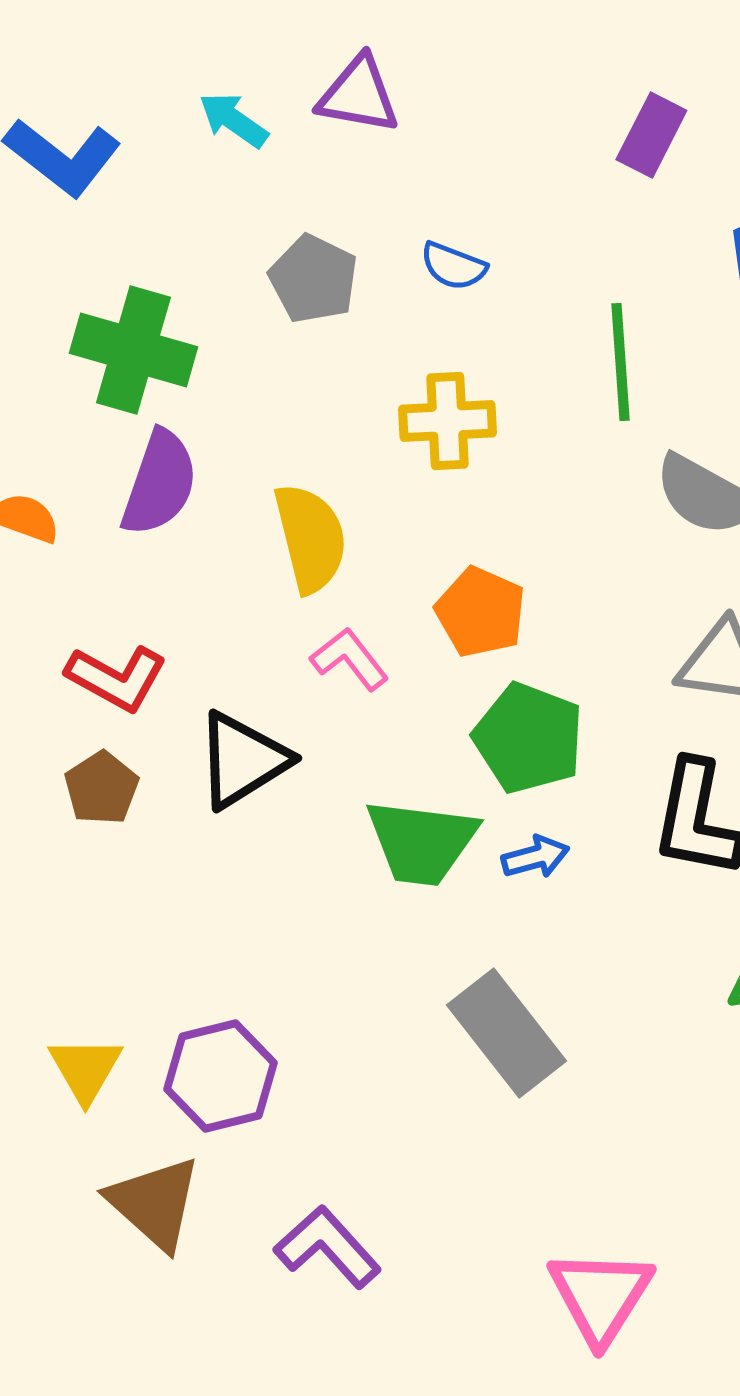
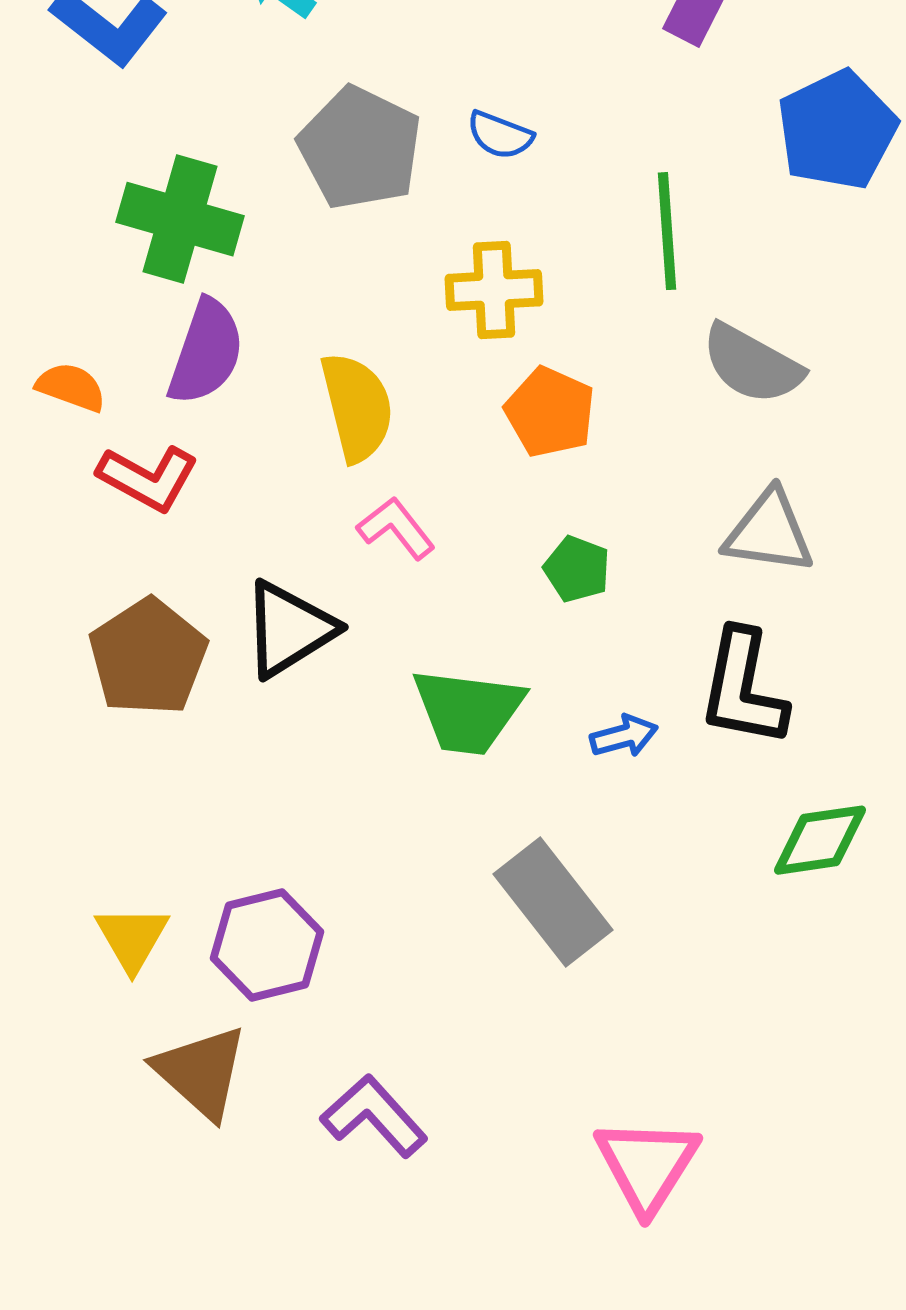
gray pentagon: (313, 279) -> (360, 148), size x1.4
orange pentagon: (480, 612) -> (550, 412), moved
red L-shape: (116, 678) -> (148, 478), moved
green pentagon: (528, 738) -> (577, 569), moved, size x0.6
brown pentagon: (101, 788) -> (148, 657), size x1.6
blue arrow: (535, 857) -> (624, 736), moved

